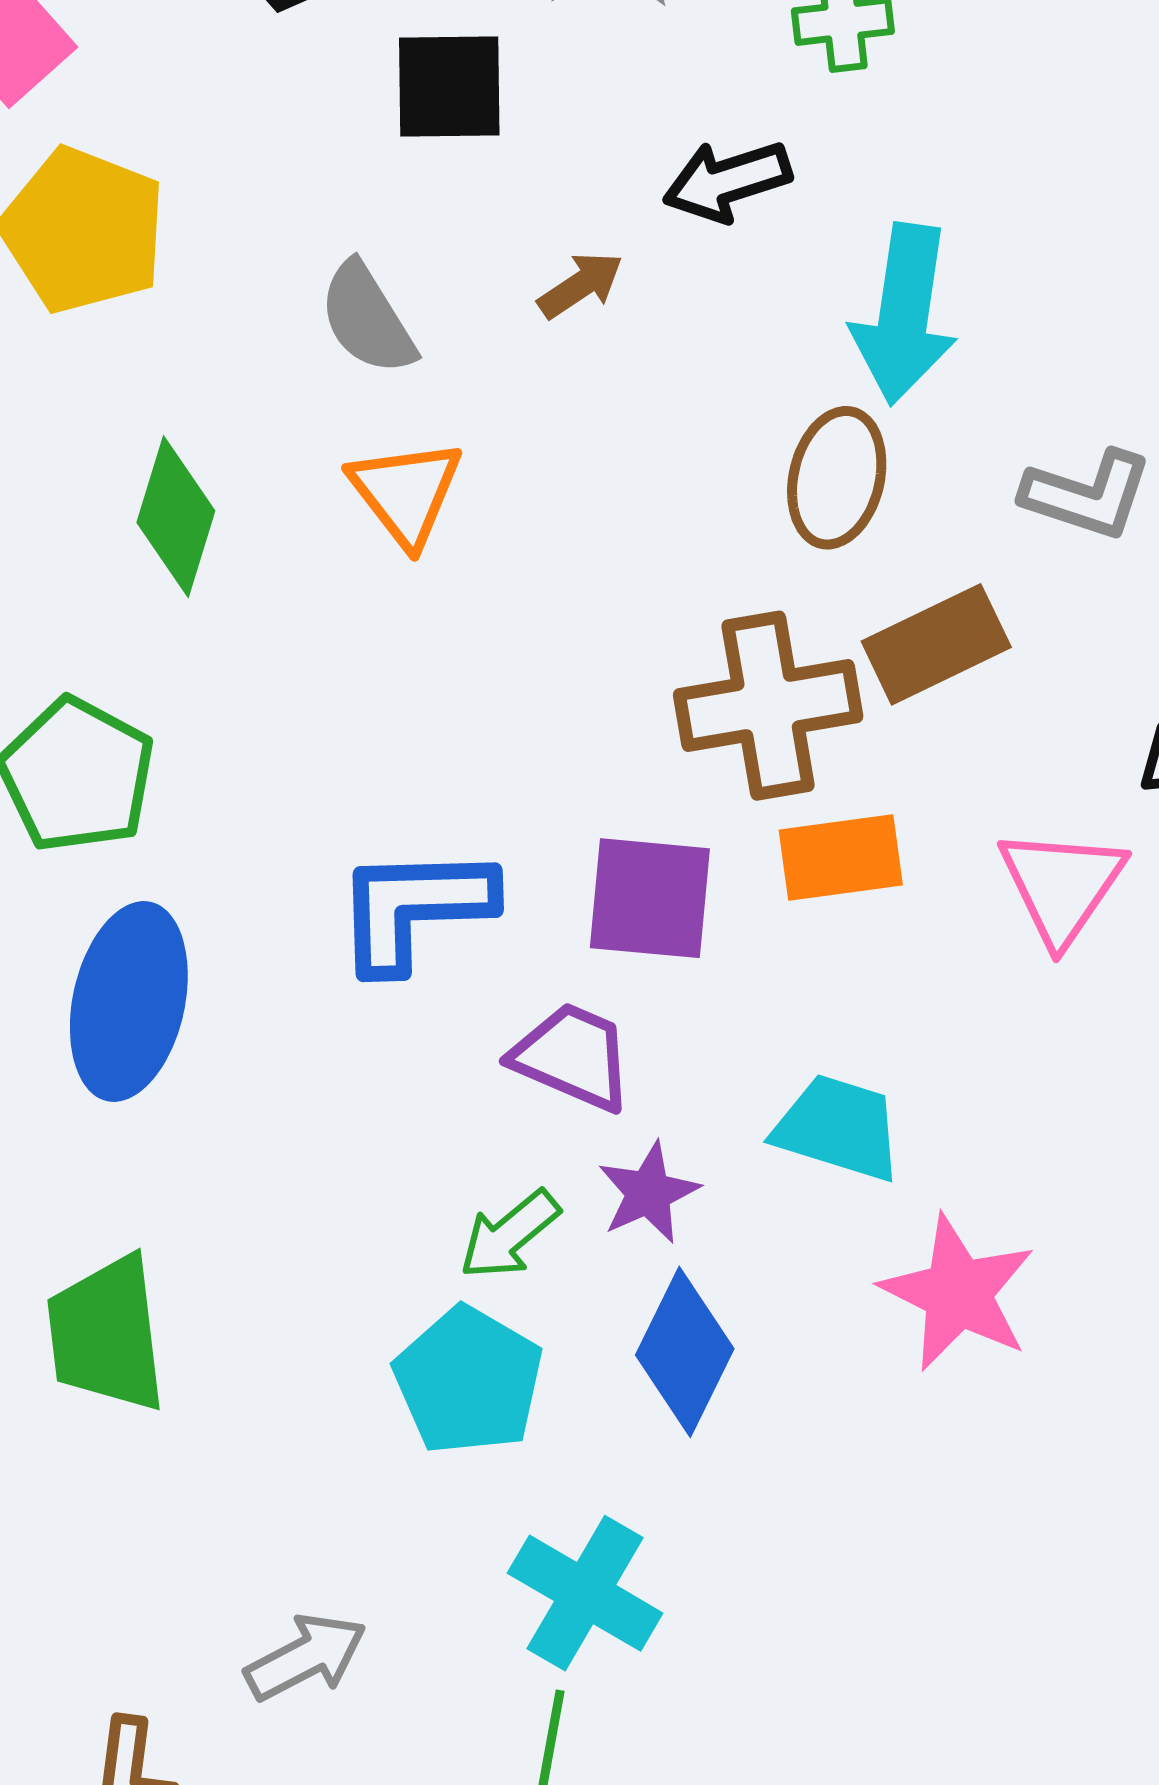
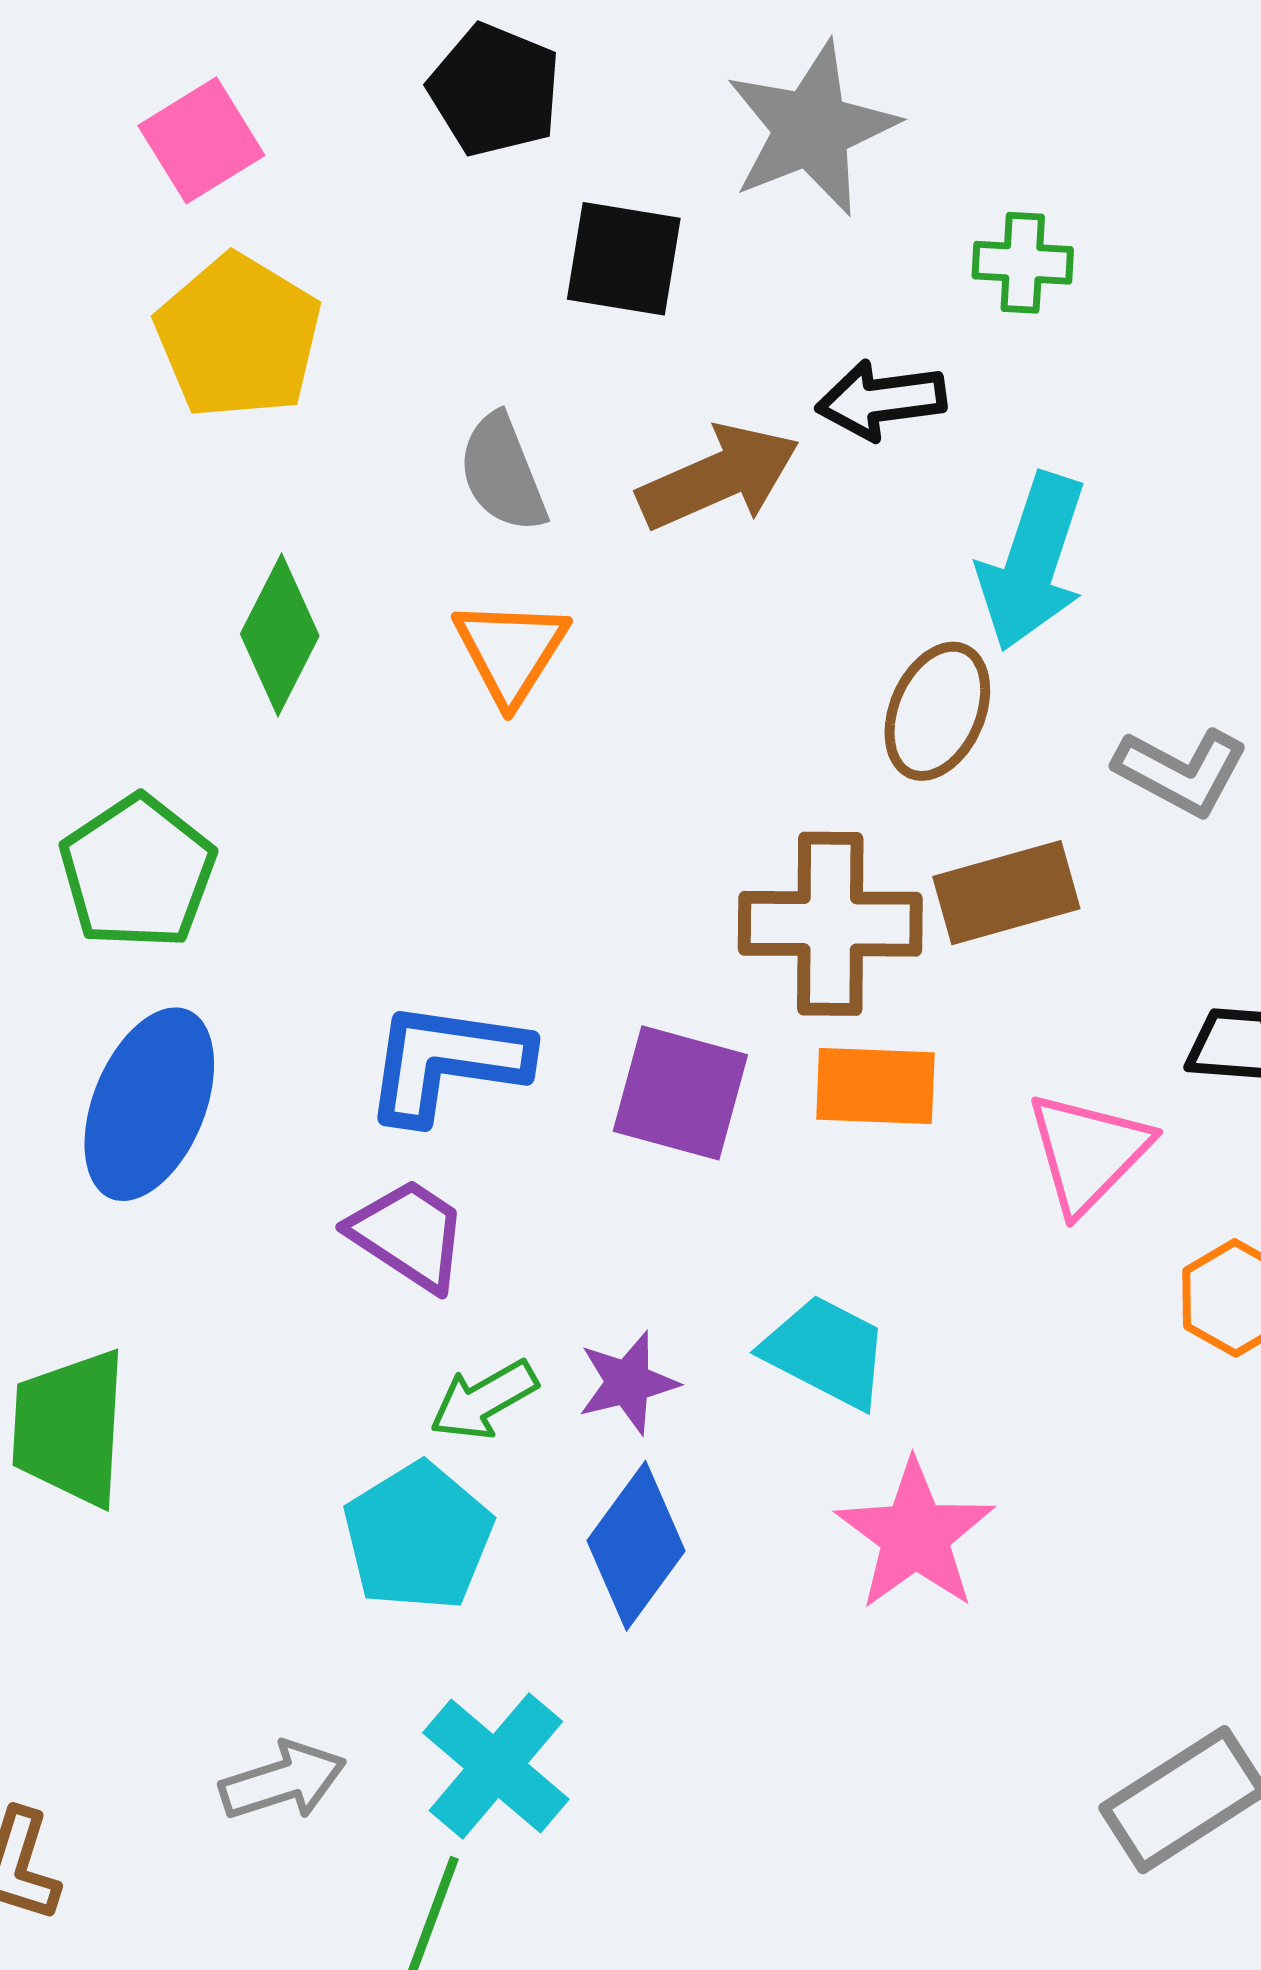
brown arrow: (581, 285) -> (719, 477), size x1.8
purple trapezoid: (572, 1057) -> (409, 1235), moved
gray arrow: (306, 1657) -> (283, 1781), moved

